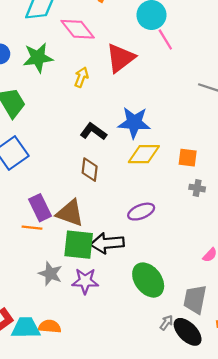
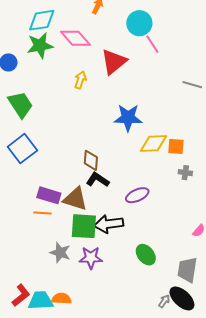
green star: (38, 58) -> (40, 46), moved
black L-shape: (93, 132) -> (98, 180), moved
yellow diamond: (144, 154) -> (154, 143), moved
purple rectangle: (40, 208) -> (49, 195), turned -45
green ellipse: (148, 280) -> (146, 255), size x0.7
gray arrow: (166, 323) -> (164, 301), moved

